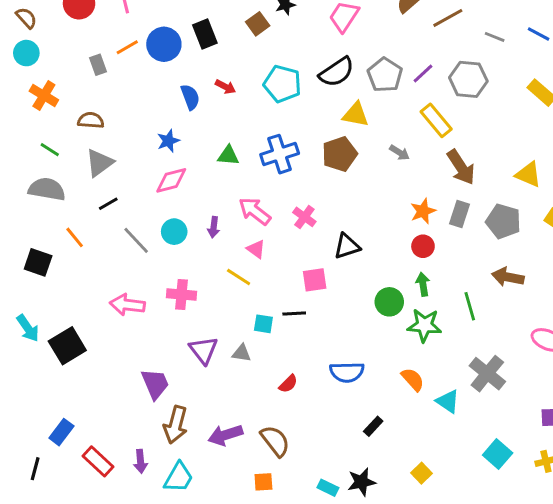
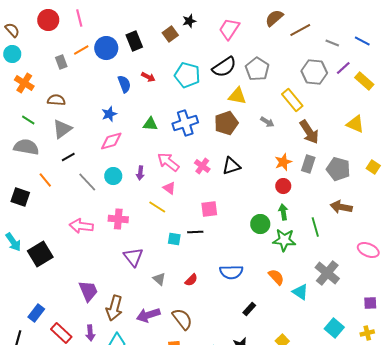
purple line: (423, 74) -> (343, 68), moved
yellow triangle: (528, 175) -> (355, 124), moved
black triangle: (347, 246) -> (231, 166), moved
gray triangle: (241, 353) -> (159, 279), moved, turned 32
purple trapezoid: (155, 384) -> (88, 291), moved

